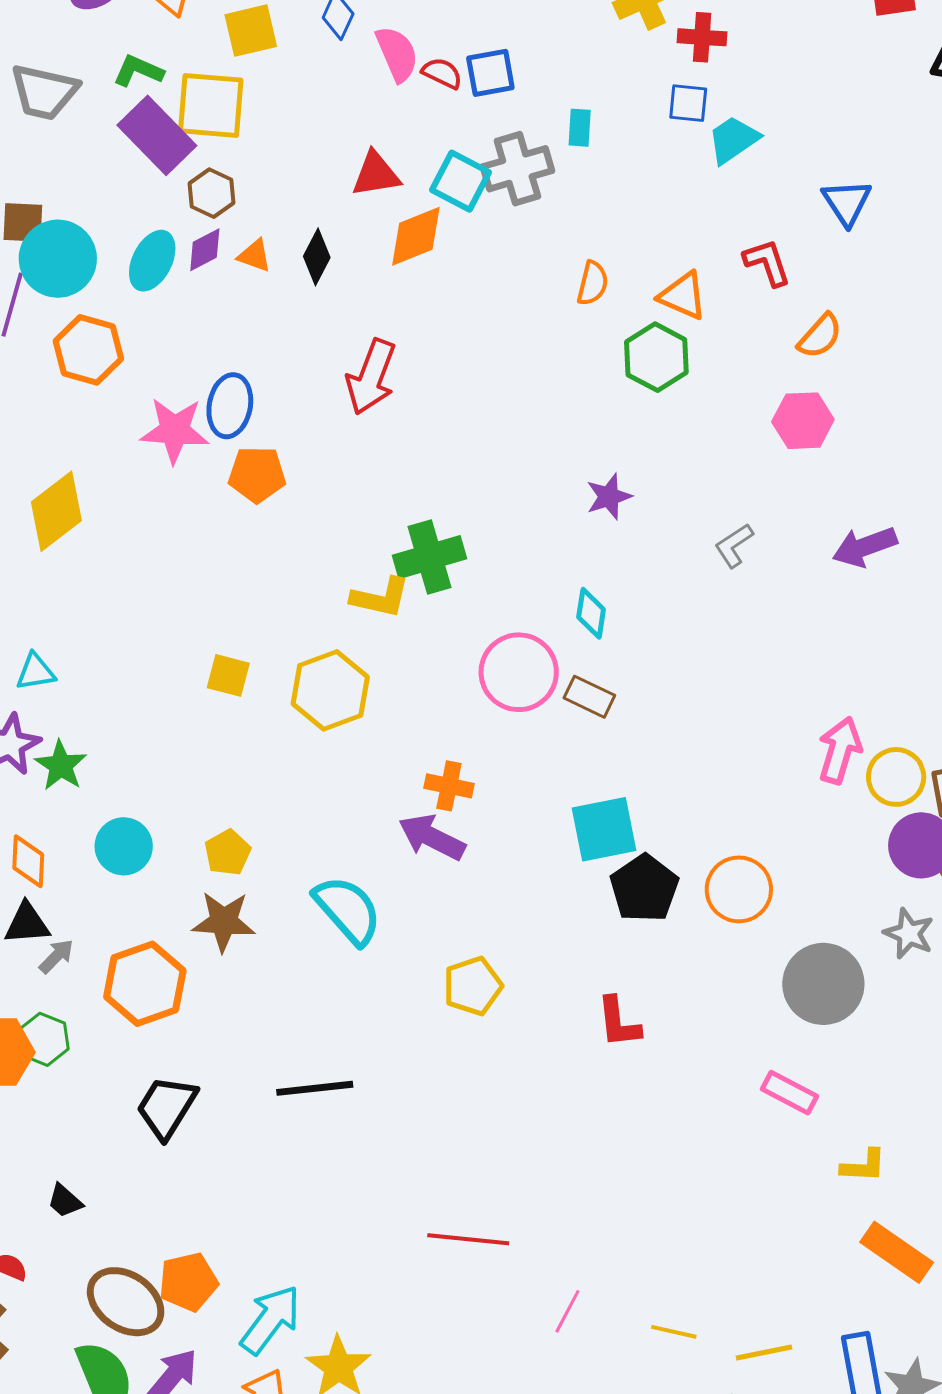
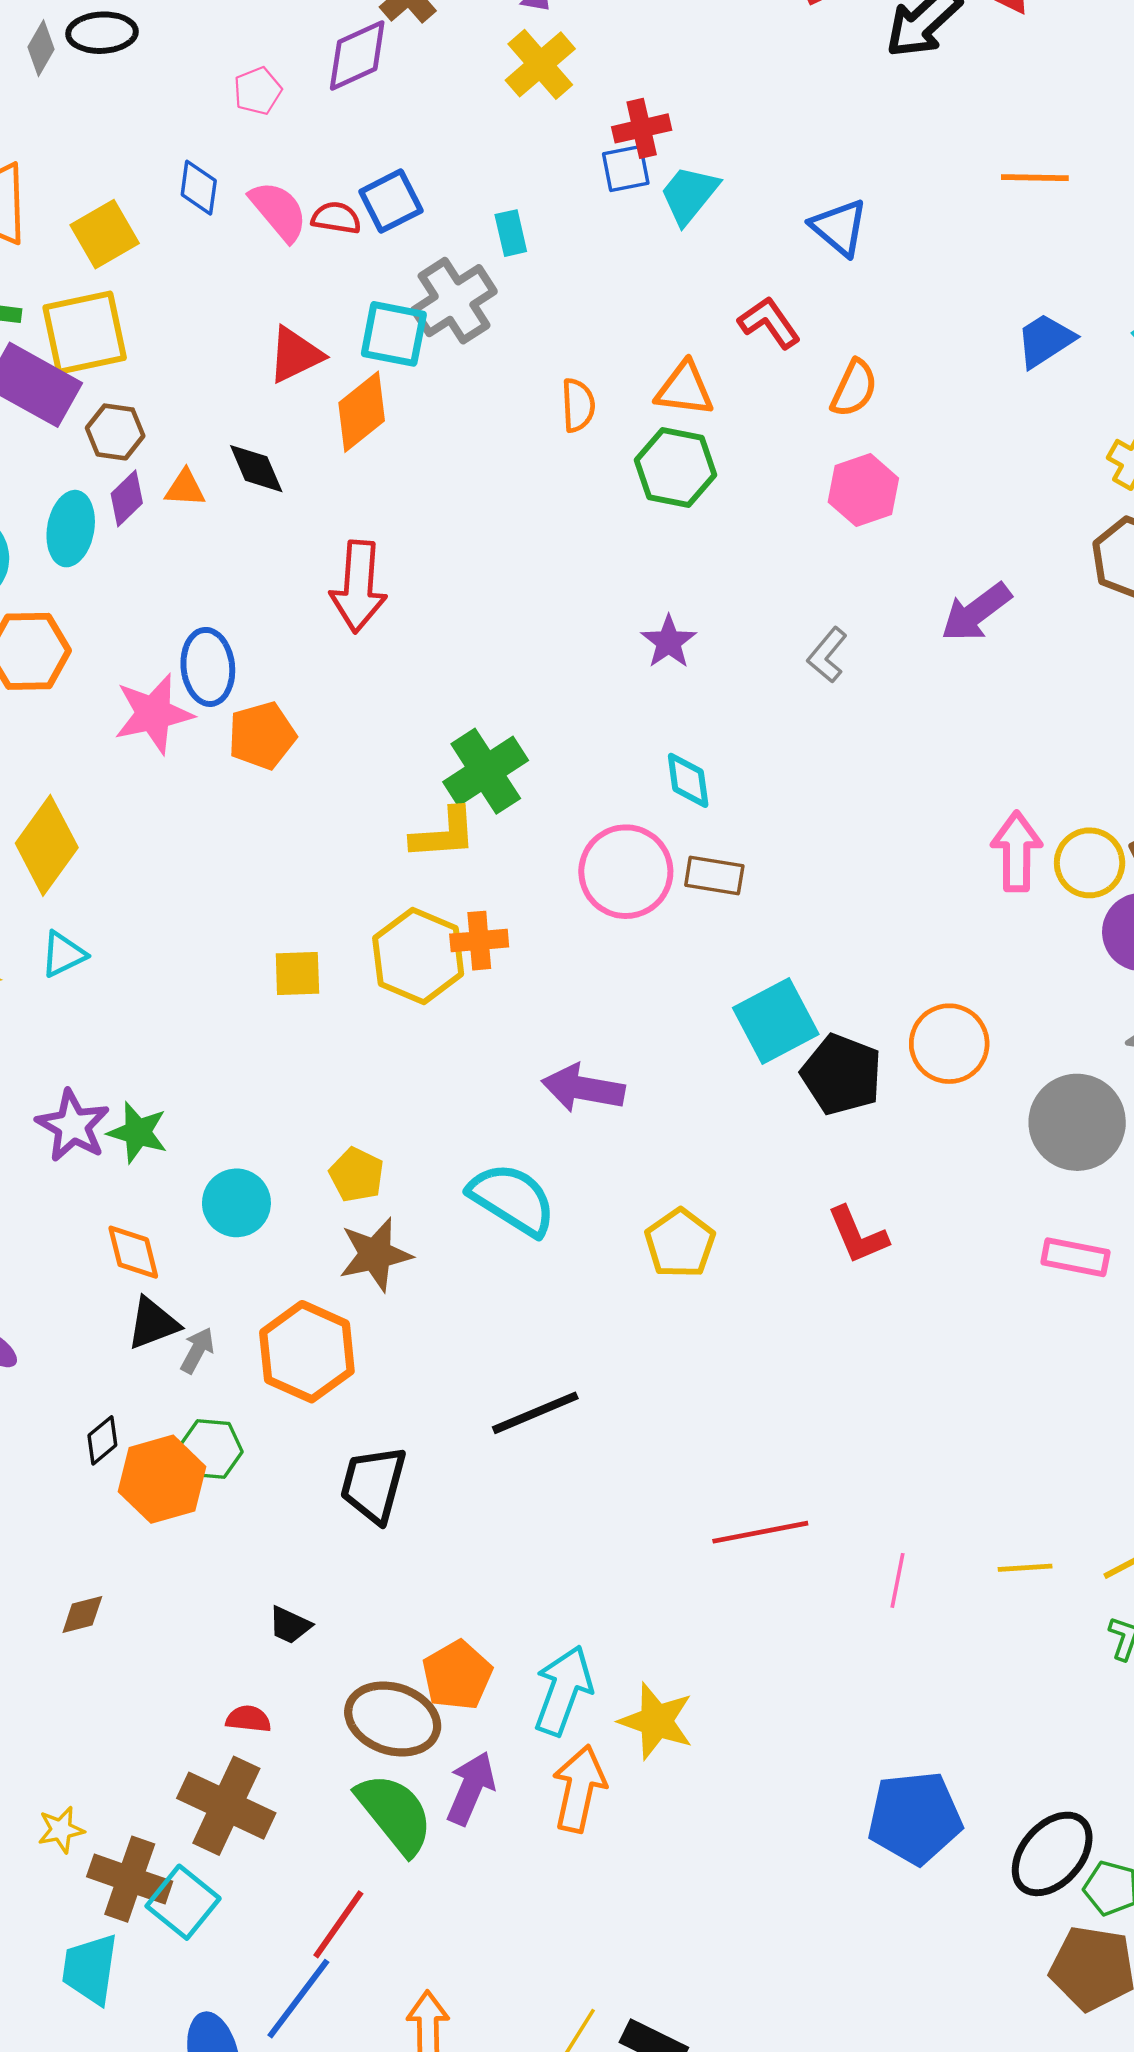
red cross: (702, 37) -> (642, 128), moved
black diamond: (317, 257) -> (256, 469), turned -34
cyan triangle: (35, 672) -> (63, 954), moved
orange cross: (449, 786) -> (479, 941), moved

